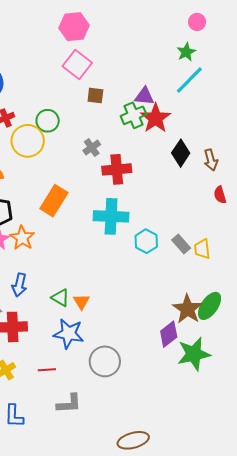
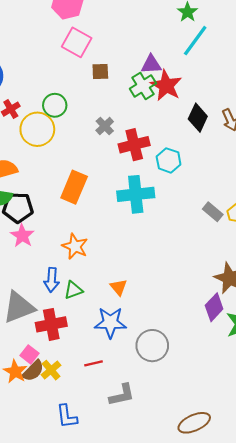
orange star: (22, 238) -> (75, 246), moved
cyan hexagon: (146, 241) -> (169, 160), moved
green triangle: (60, 298) -> (73, 290), moved, turned -42

